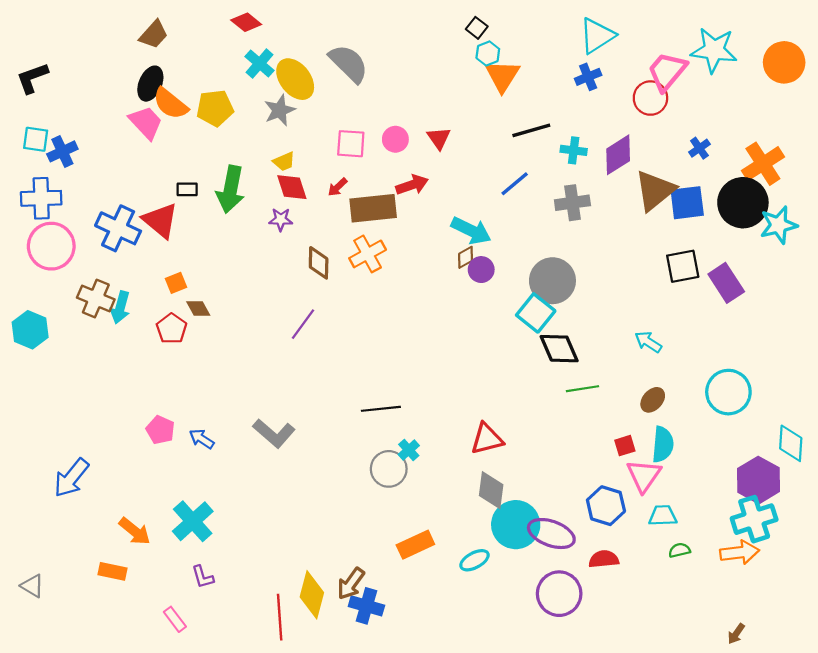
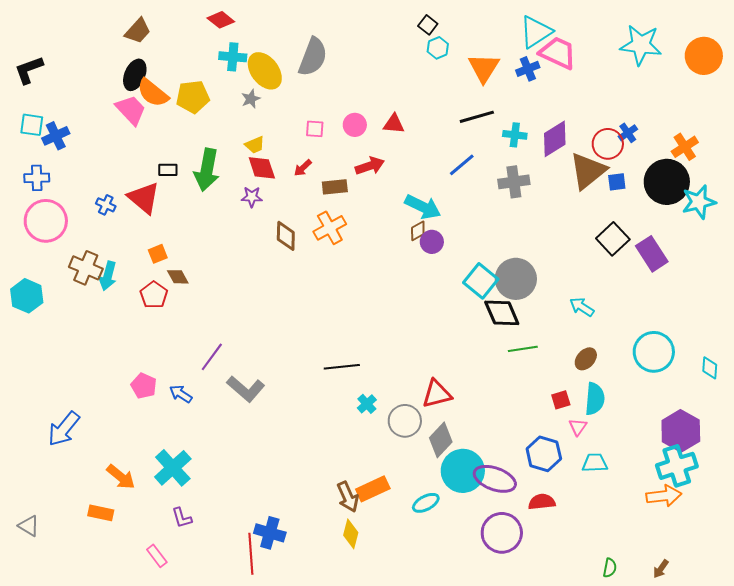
cyan cross: (260, 63) -> (233, 57), turned -36
gray semicircle: (349, 63) -> (313, 57), turned 66
pink trapezoid: (667, 71) -> (558, 53), moved, turned 75
orange triangle: (502, 76) -> (484, 68), moved
red circle: (650, 98) -> (608, 144), moved
gray star: (280, 110) -> (251, 99), size x0.7
red triangle: (439, 138) -> (394, 124), turned -50
pink square: (351, 144) -> (315, 129), size x0.7
orange cross: (763, 164) -> (685, 147), size x0.7
blue cross: (41, 198) -> (37, 178), size x0.7
blue square: (687, 203) -> (617, 182), size x0.6
brown rectangle: (373, 208) -> (335, 187), size x0.6
blue cross: (118, 228) -> (106, 205), size x0.5
black square: (683, 266) -> (613, 239), turned -32
gray circle: (552, 281) -> (516, 279), moved
purple line: (303, 324) -> (212, 357), moved
cyan diamond: (791, 443) -> (710, 368), moved, size x0.7
gray circle: (389, 469) -> (405, 421), moved
pink triangle: (644, 476) -> (578, 427), size x0.6
gray diamond: (491, 490) -> (441, 440), turned 36
green semicircle: (679, 550) -> (610, 568), moved, turned 114
brown arrow: (351, 584) -> (348, 497), moved, turned -60
yellow diamond: (312, 595) -> (351, 534), moved, size x0.7
blue cross: (366, 606) -> (270, 533), moved

